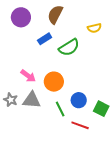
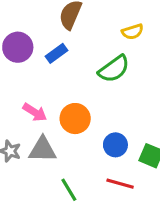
purple circle: (21, 17) -> (18, 47), moved
green semicircle: (69, 47) -> (114, 69), moved
green line: (60, 109) -> (69, 190), moved

